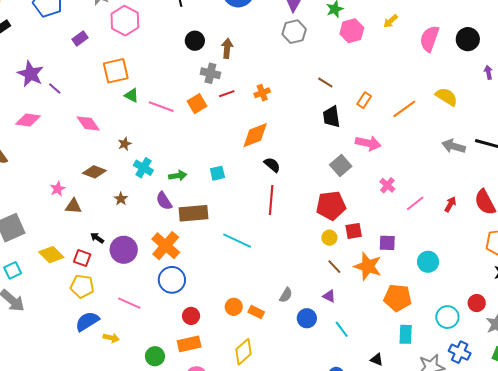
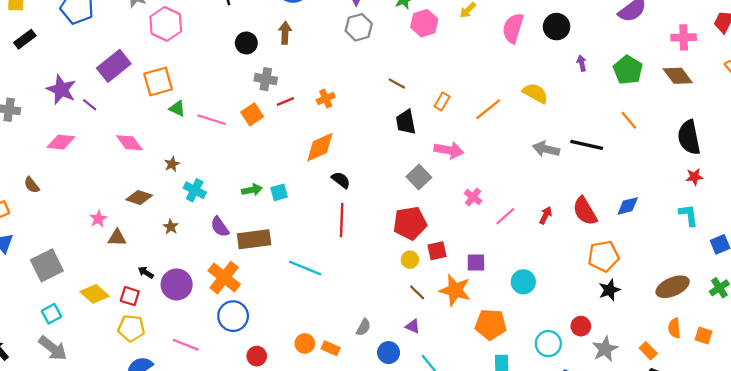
purple rectangle: (80, 38) -> (114, 66), moved, size x1.8
brown arrow: (227, 48) -> (285, 33), moved
green arrow: (178, 176) -> (252, 190), moved

